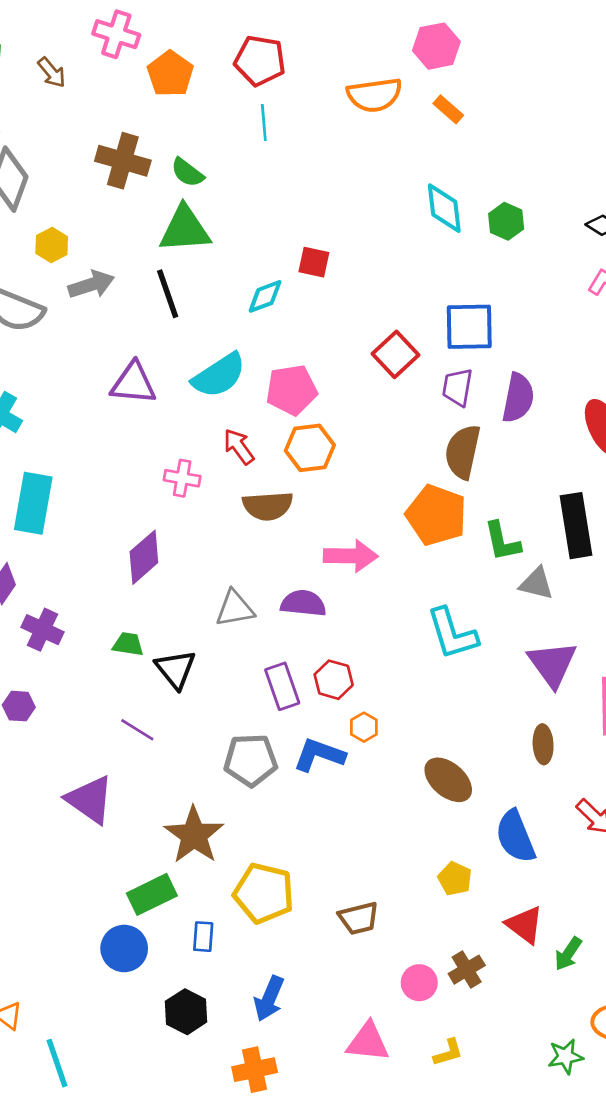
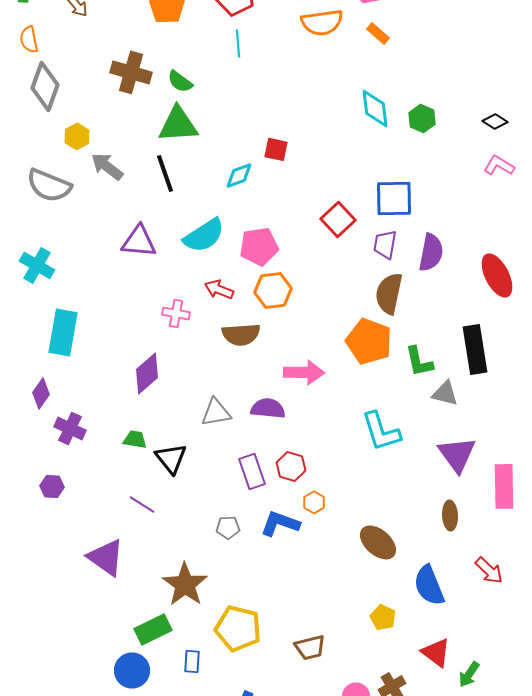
gray arrow: (91, 285) -> (107, 166), turned -124
red arrow: (239, 447) -> (219, 289), turned -32
gray pentagon: (251, 760) -> (228, 527), size x0.6

